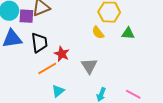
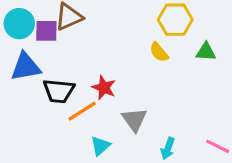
black trapezoid: (39, 43) -> (59, 91), moved, turned 105
gray triangle: (89, 66) -> (134, 120), moved

